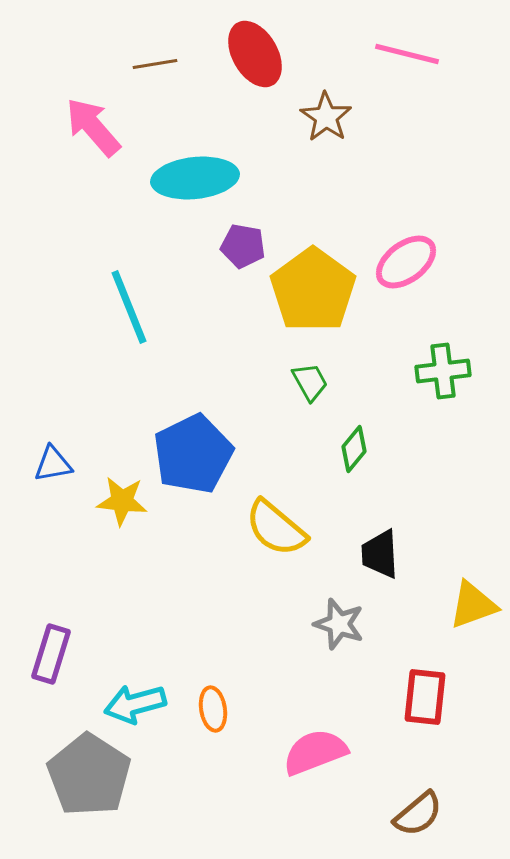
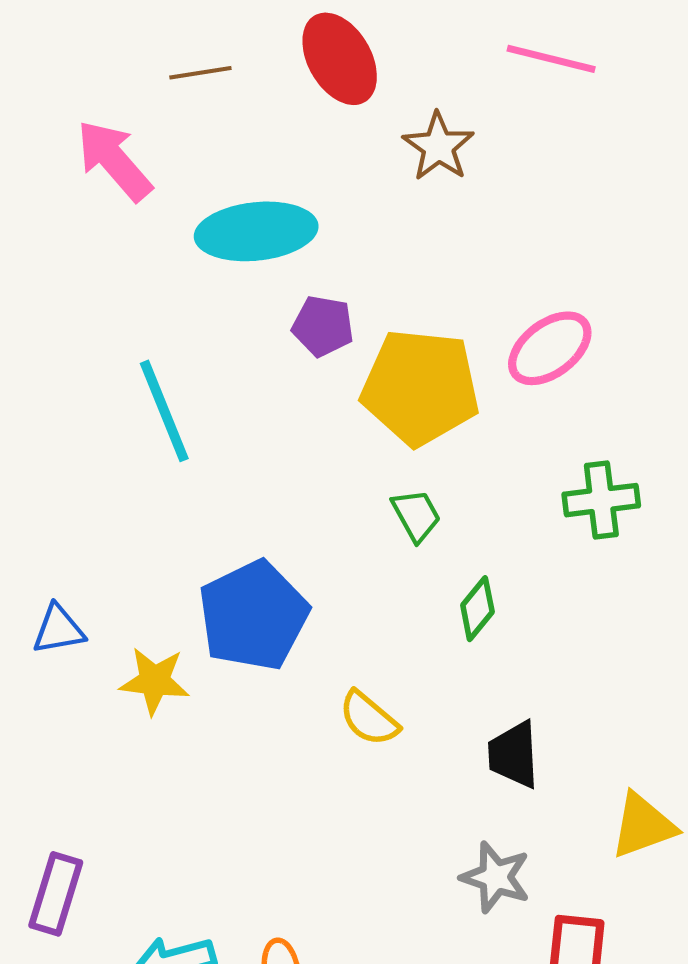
yellow pentagon: (313, 290) -> (420, 387), turned -30
yellow semicircle: (276, 528) -> (369, 719), size x0.7
gray star: (339, 624) -> (496, 877), moved

